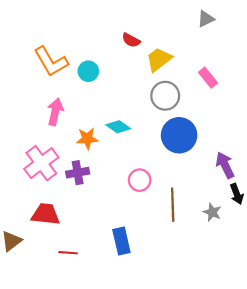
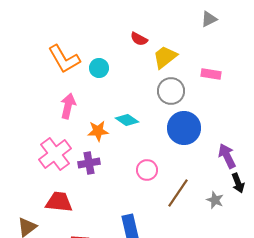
pink rectangle: (208, 78) -> (211, 74), turned -42
brown line: (173, 205) -> (178, 193), turned 36

